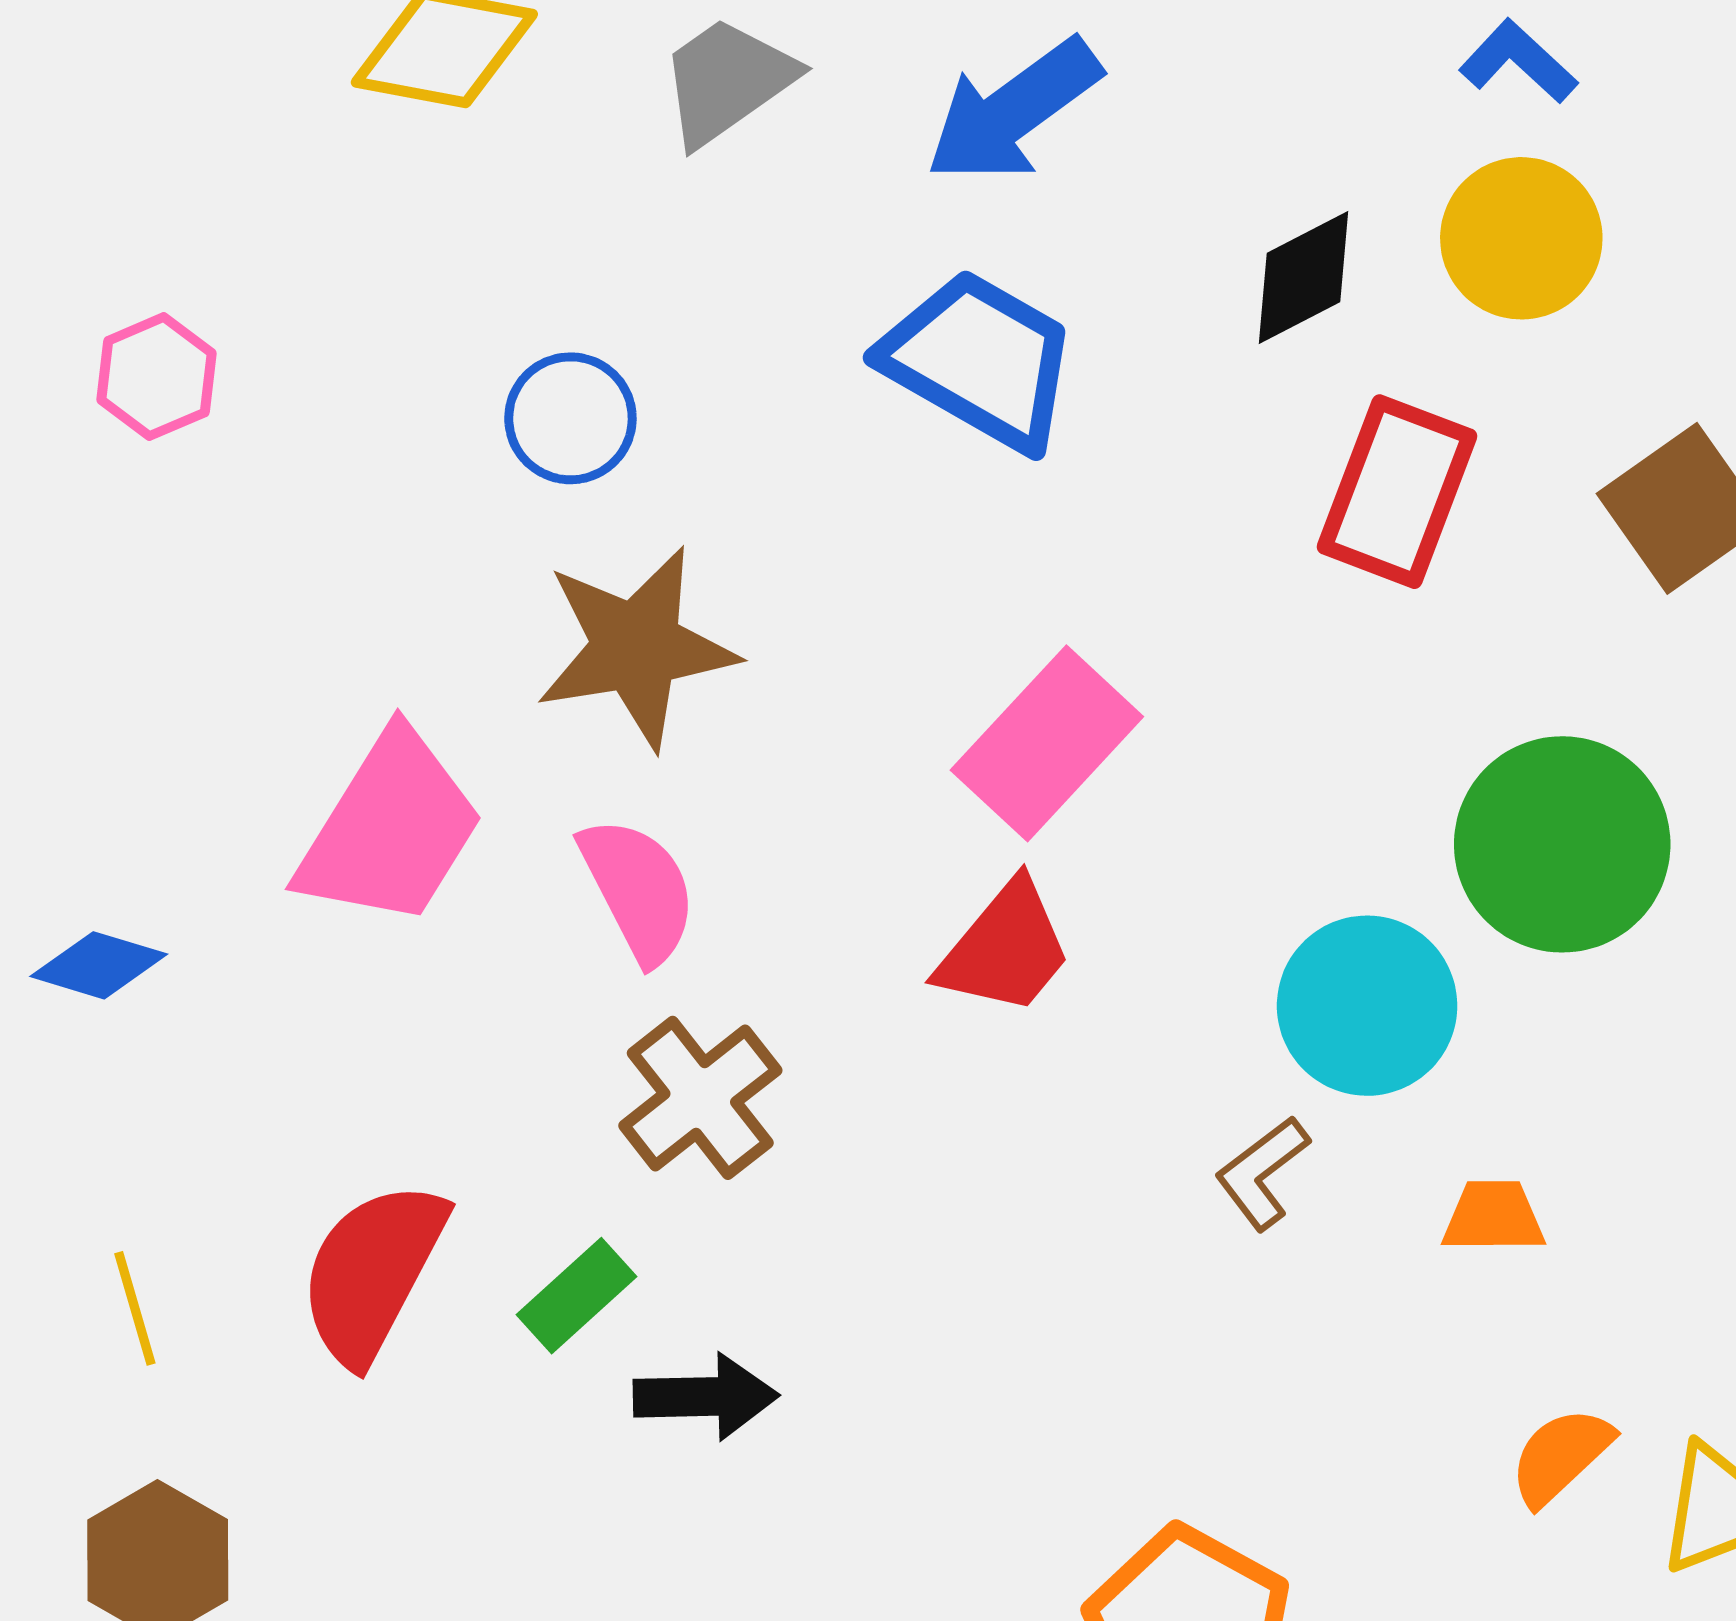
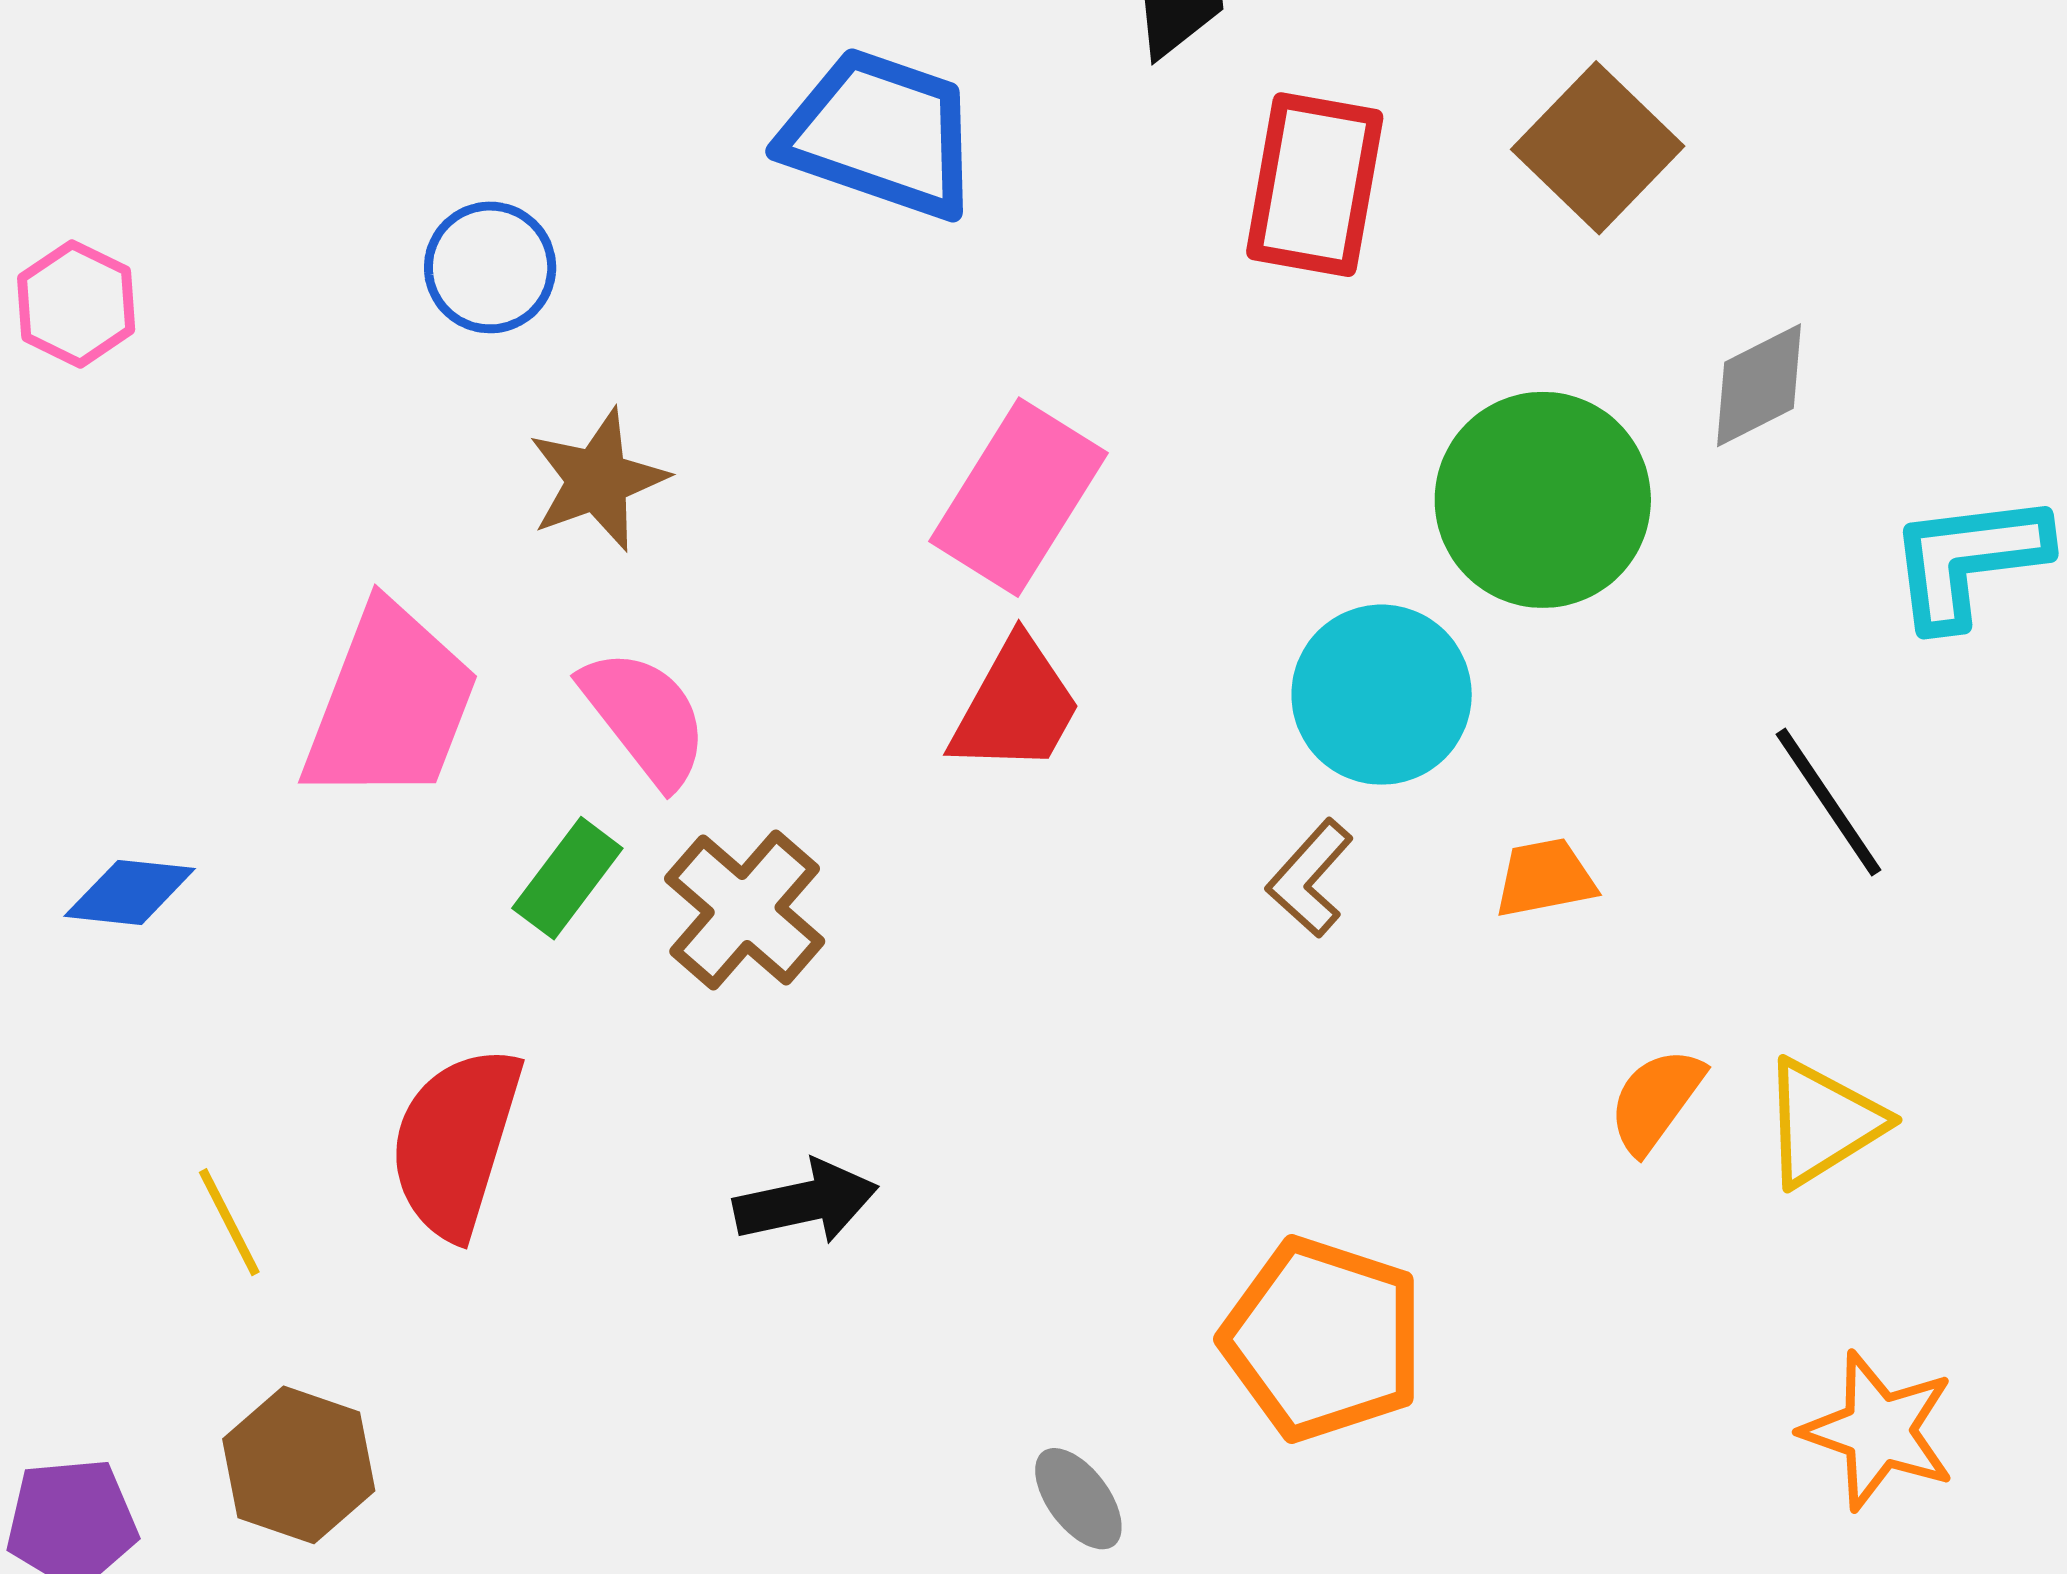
brown star: (636, 647) -> (598, 480), size x0.7
green rectangle: (576, 1296) -> (567, 878), moved

